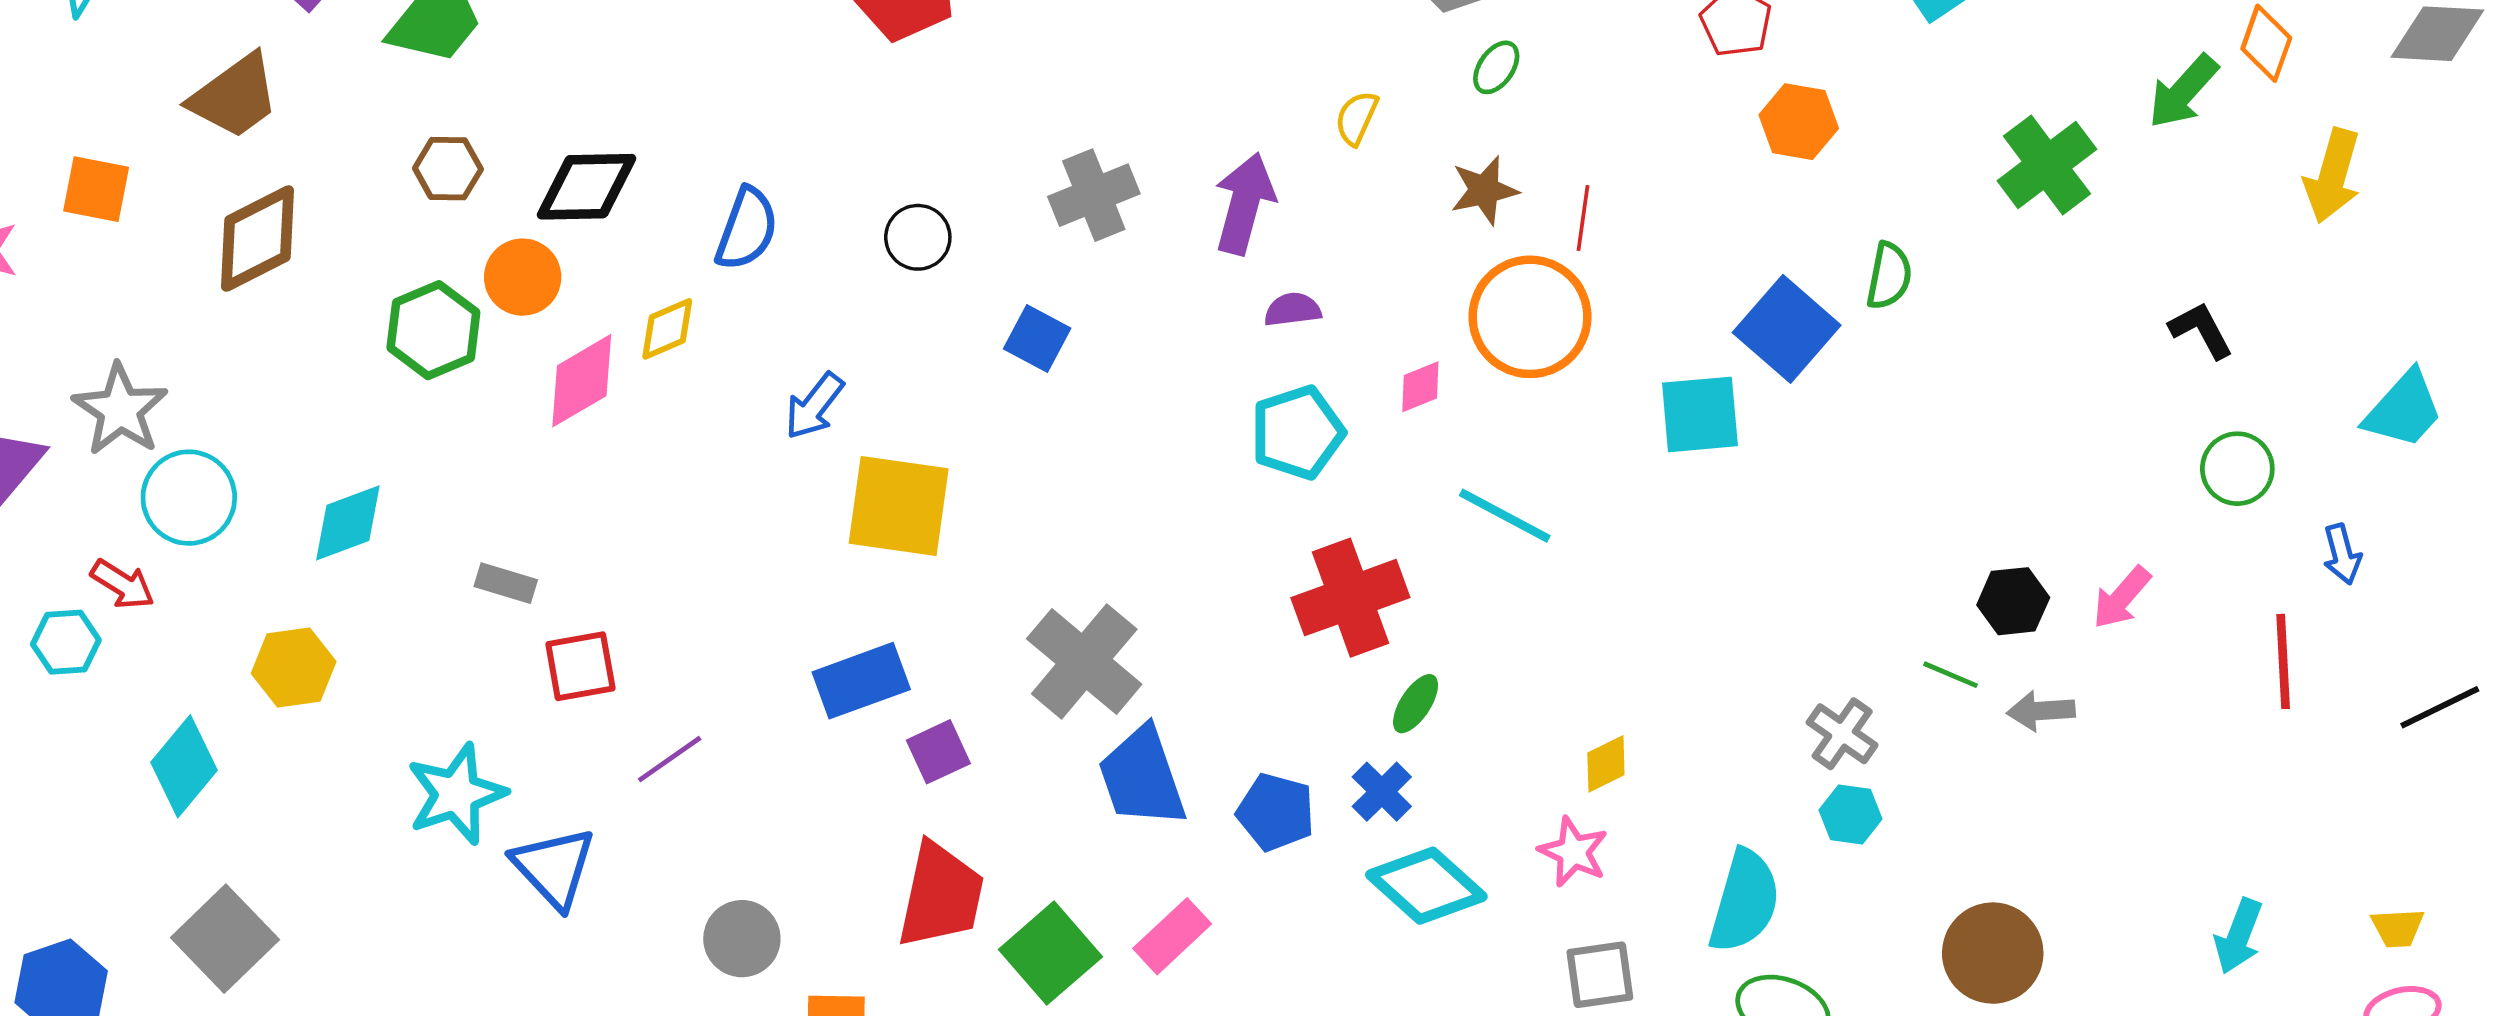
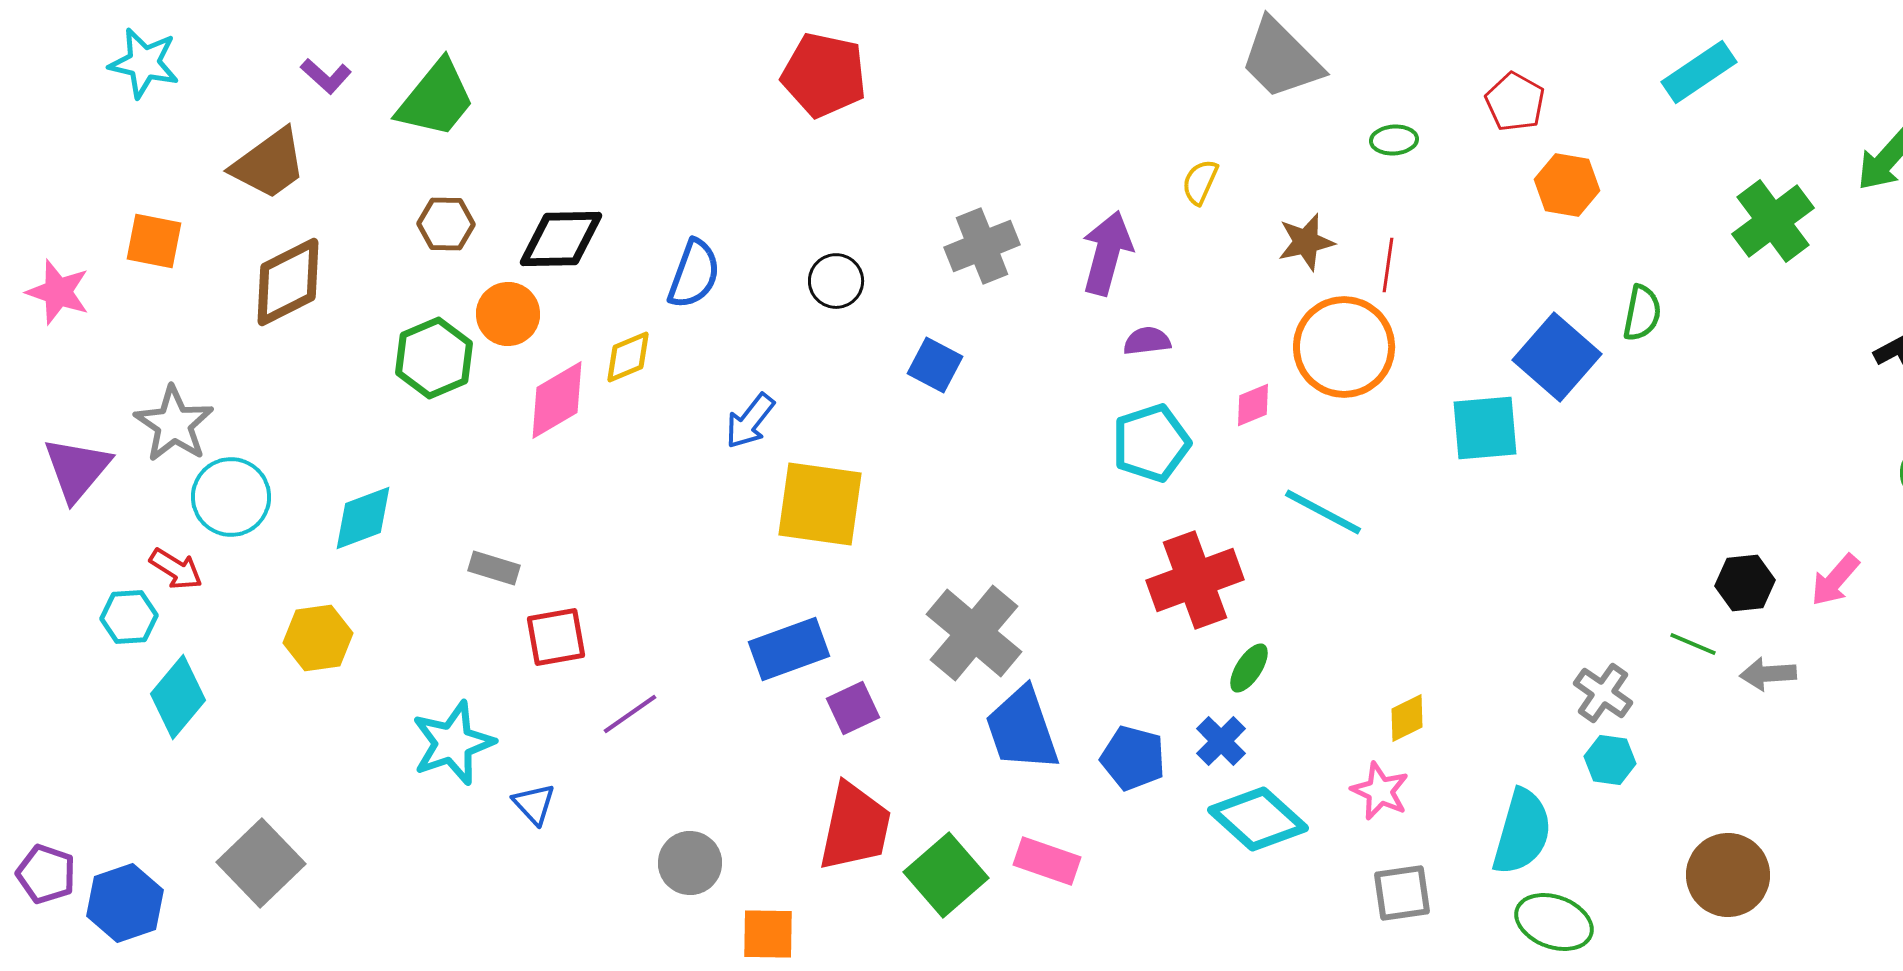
green ellipse: (1496, 67) -> (1394, 140), moved, turned 51
cyan diamond: (184, 766) -> (178, 697), moved
blue triangle: (554, 868) -> (534, 804), size x0.6
pink rectangle: (1172, 936) -> (1047, 861), turned 62

